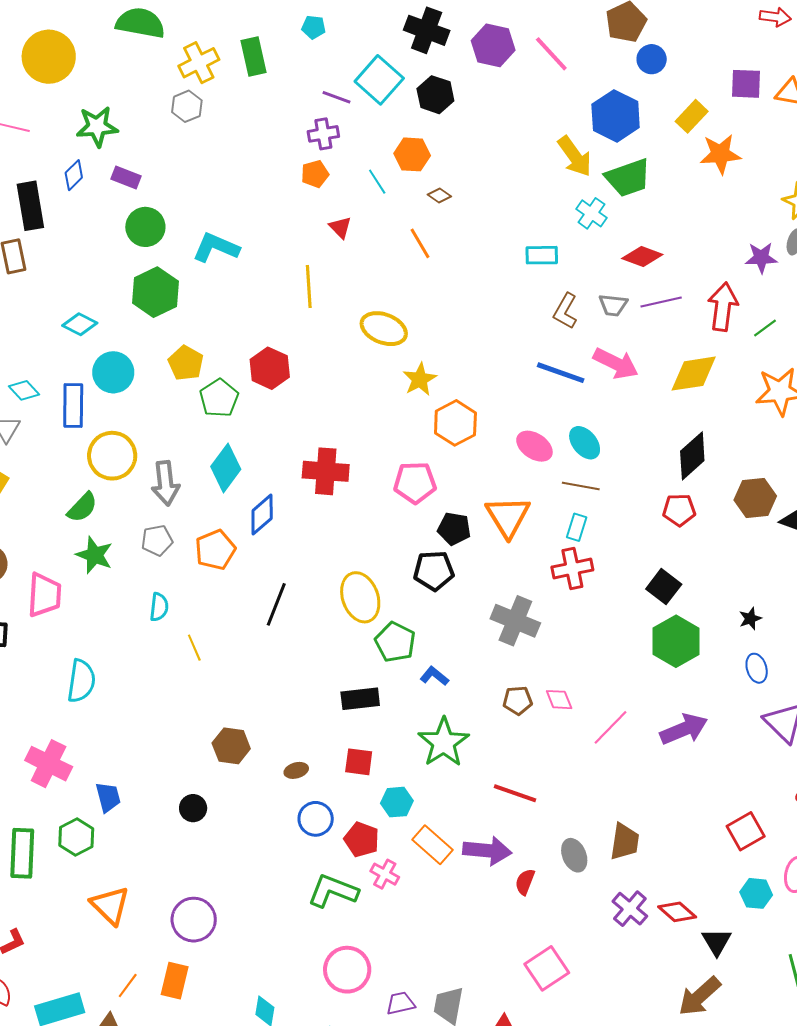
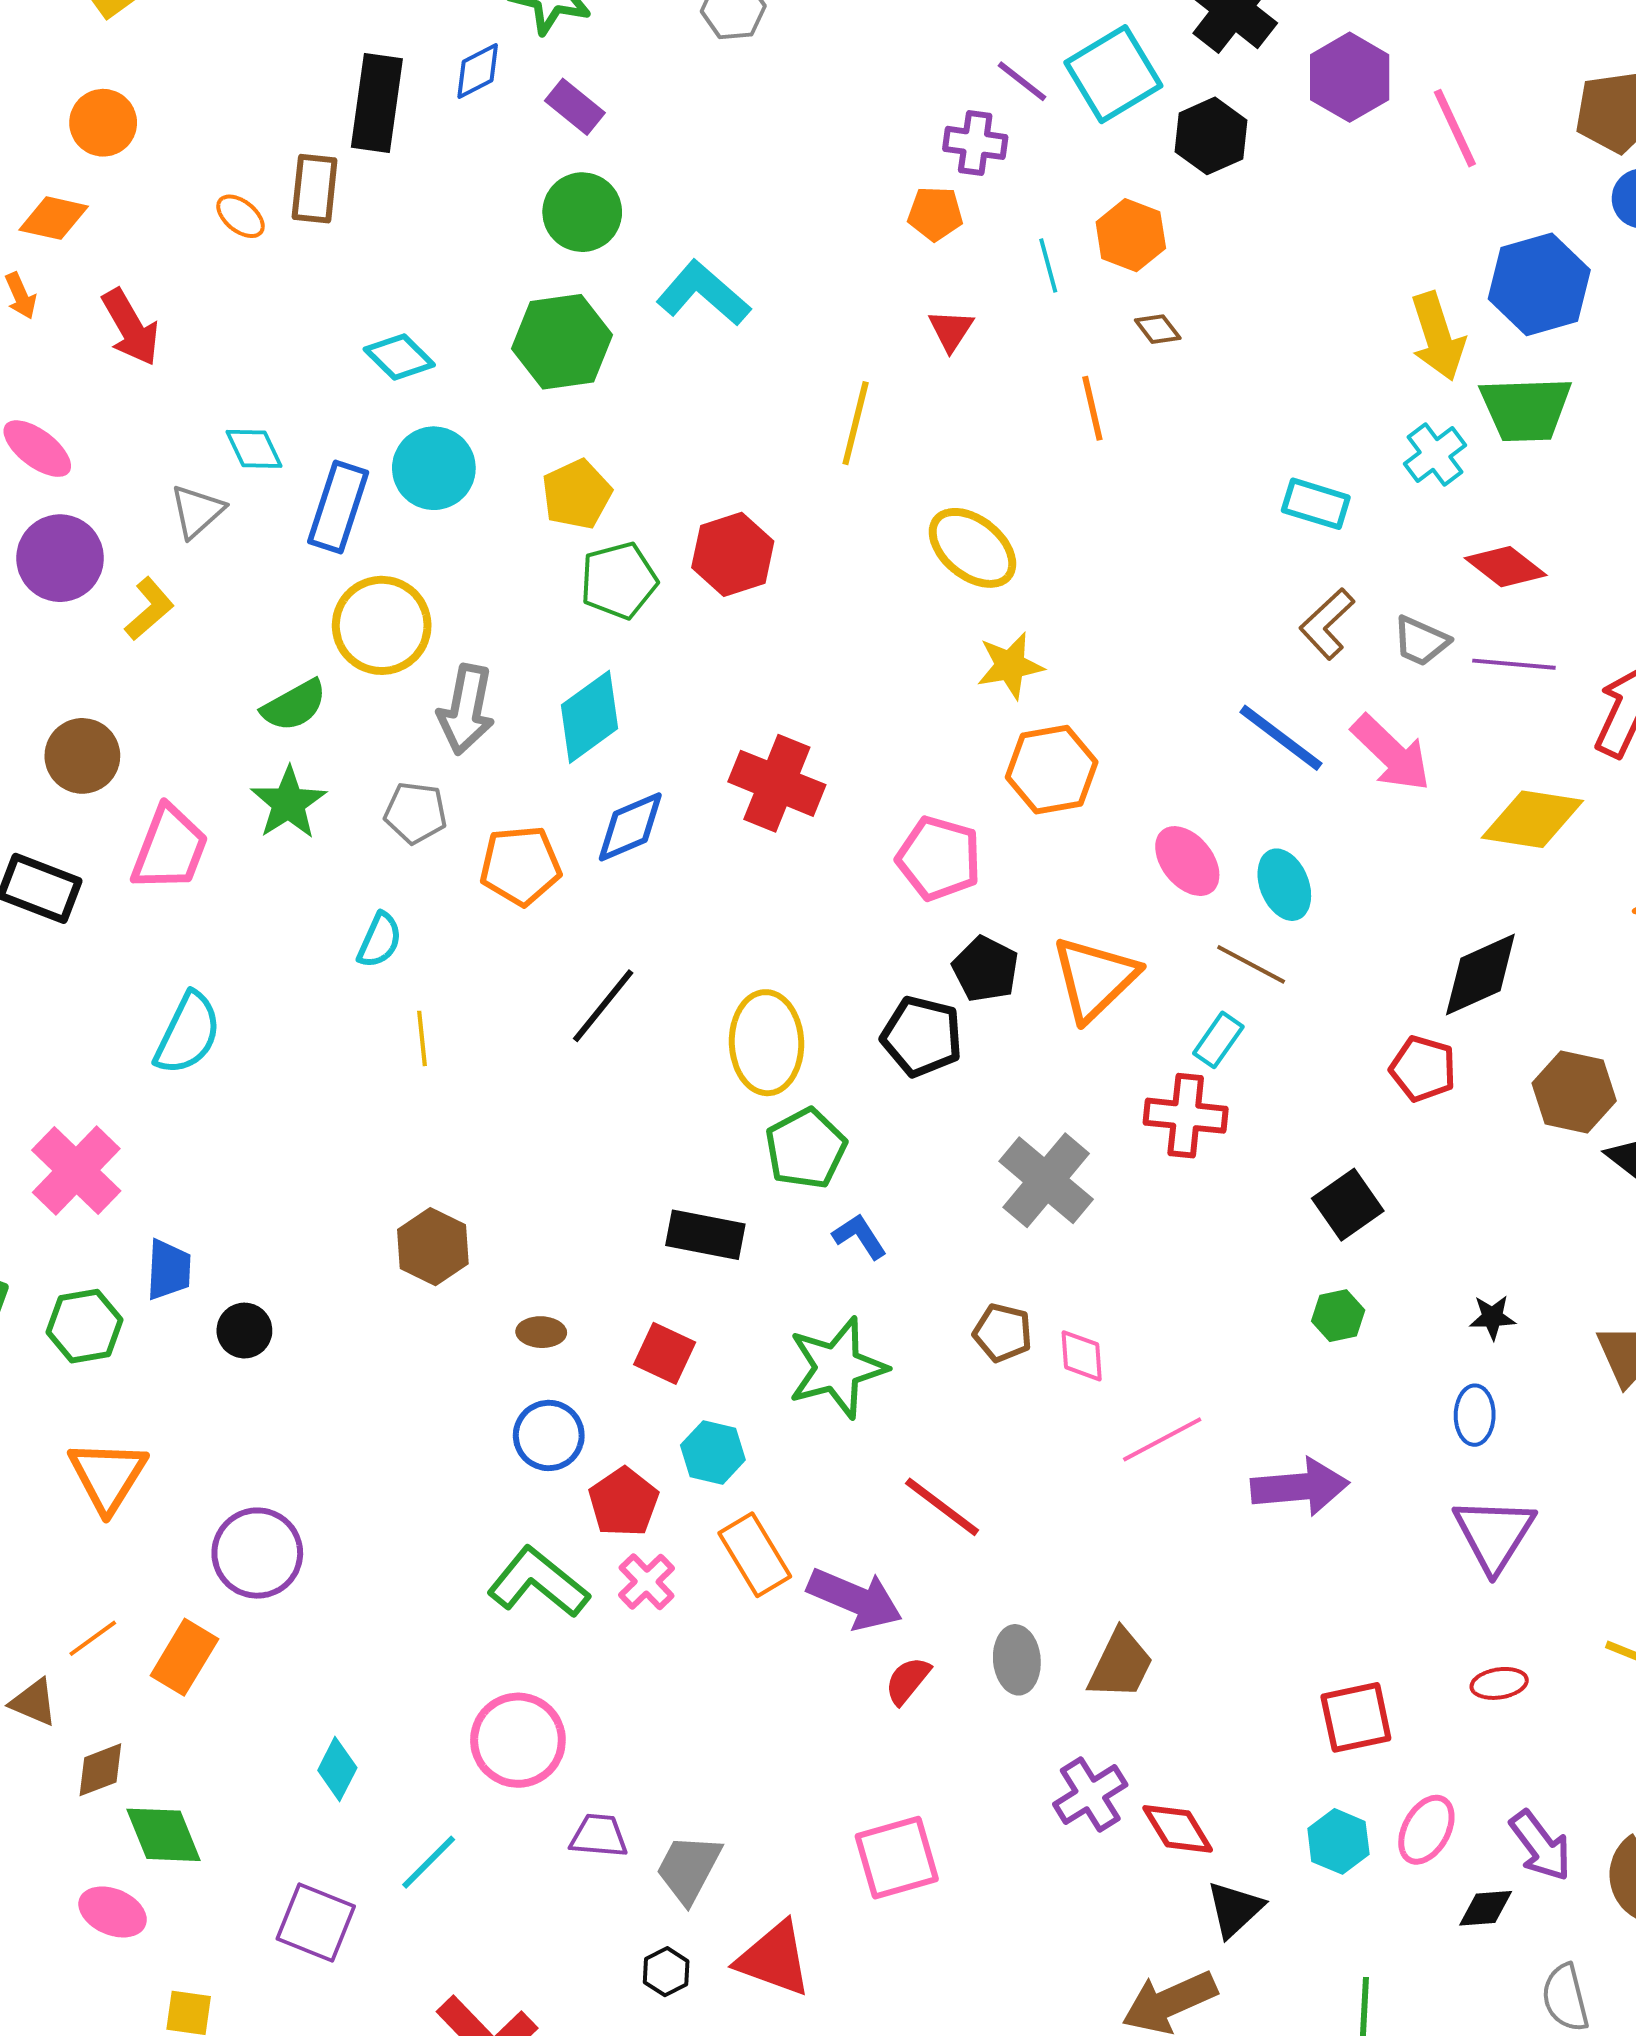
green hexagon: (676, 641) -> (1338, 1316), size x0.5
black circle: (193, 808) -> (244, 1331), moved

